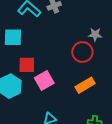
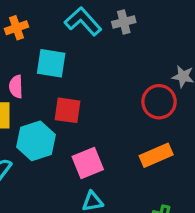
pink square: (44, 81) -> (88, 163), moved

